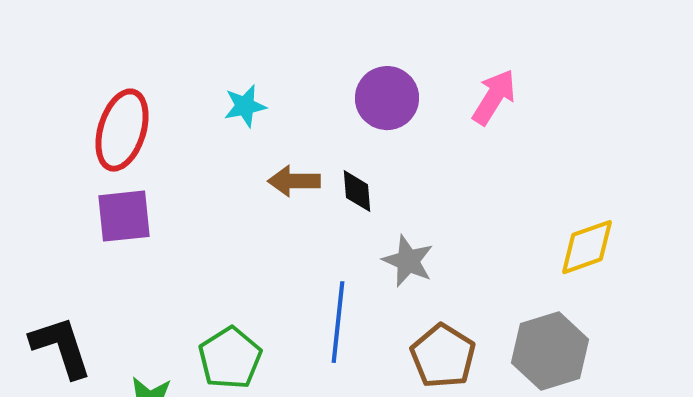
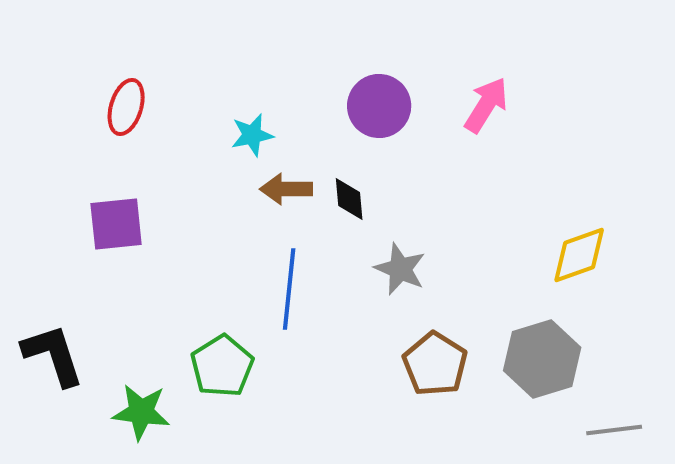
cyan star: (245, 106) -> (252, 135), moved
red ellipse: (122, 130) -> (126, 107), moved, size x0.7
blue line: (338, 322) -> (289, 289), moved

